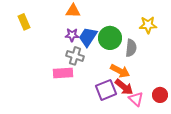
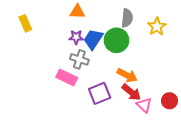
yellow star: (148, 25) -> (157, 27), turned -30
gray semicircle: (131, 48) -> (127, 18), moved
pink rectangle: (63, 73) -> (67, 77), turned 30
purple square: (106, 90) -> (100, 93), moved

